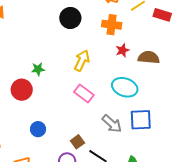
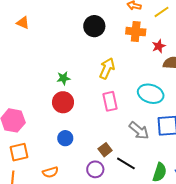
red star: (122, 50) -> (159, 46), moved
red circle: (22, 90) -> (63, 102), moved
pink rectangle: (84, 94) -> (110, 101), turned 42

